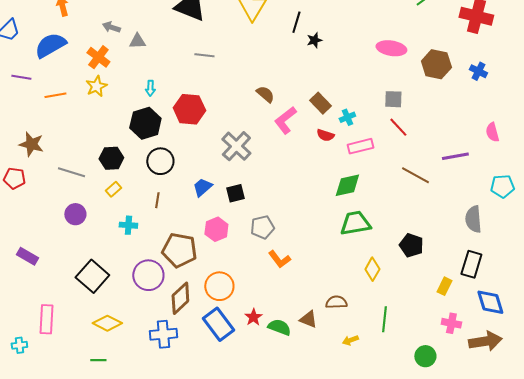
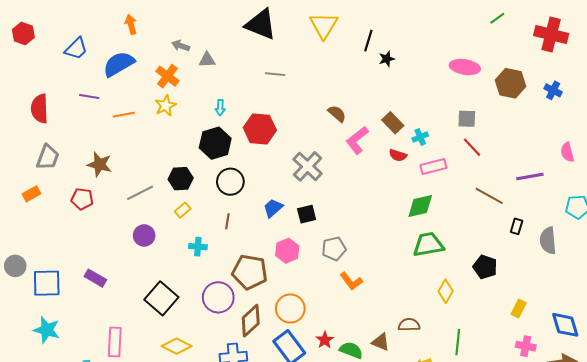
gray line: (71, 172) -> (140, 193), turned -44
black rectangle: (471, 264) -> (517, 226), moved, size x0.6

